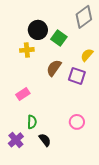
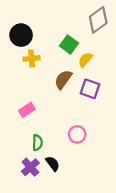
black circle: (38, 30) -> (21, 35), moved
yellow semicircle: (87, 55) -> (85, 60), moved
pink circle: (77, 122) -> (77, 134), moved
purple cross: (16, 140) -> (30, 167), moved

